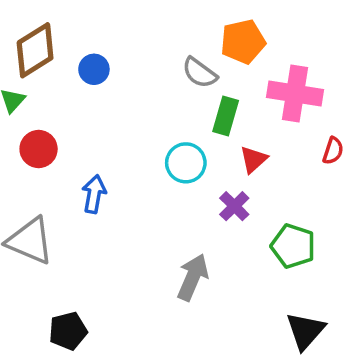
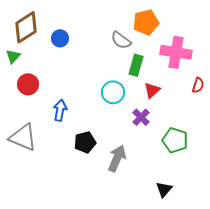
black pentagon: (68, 331) -> (85, 142), moved
black triangle: (305, 331) -> (164, 189), moved, size x0.7

